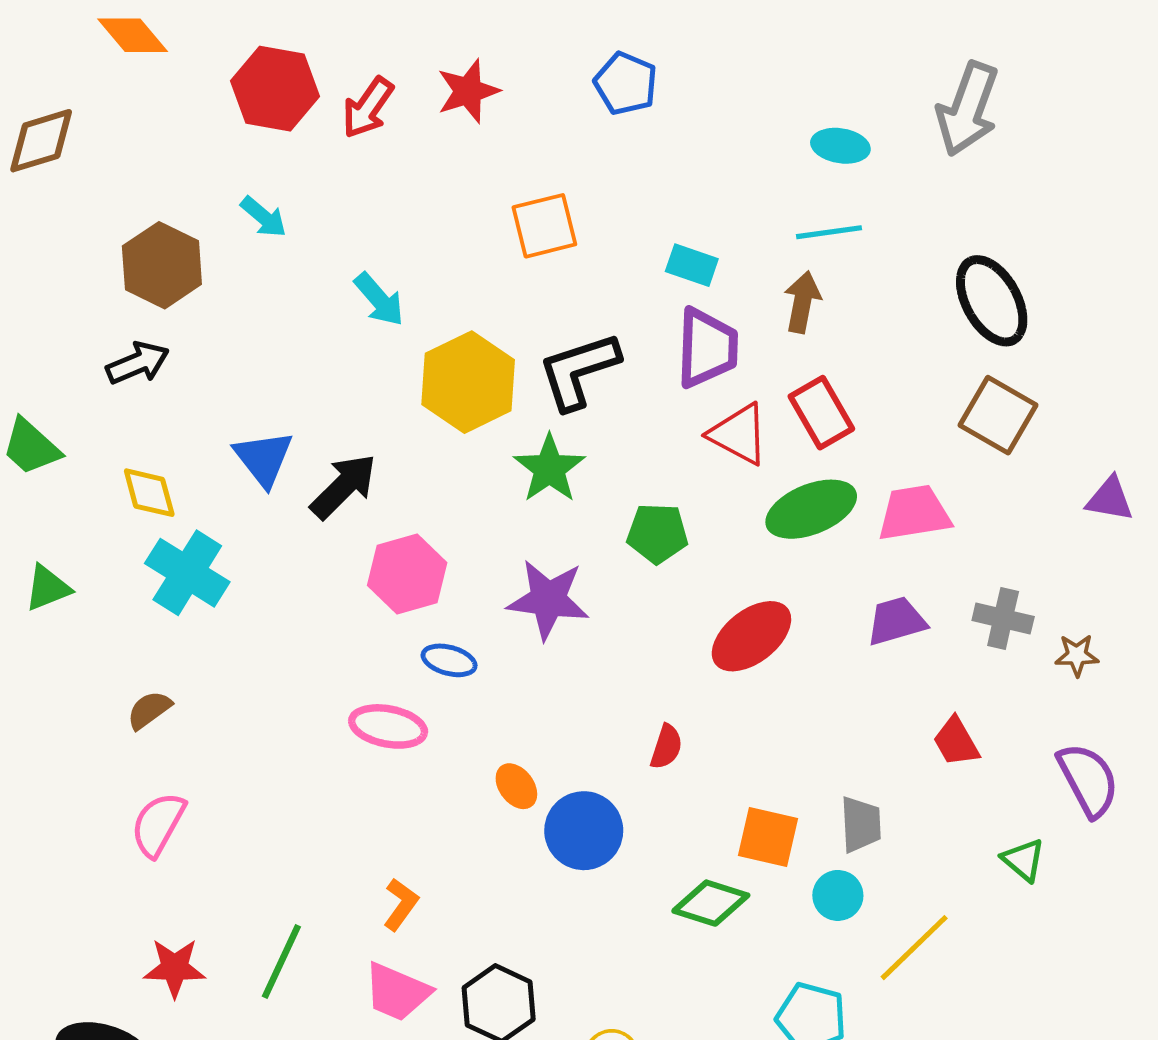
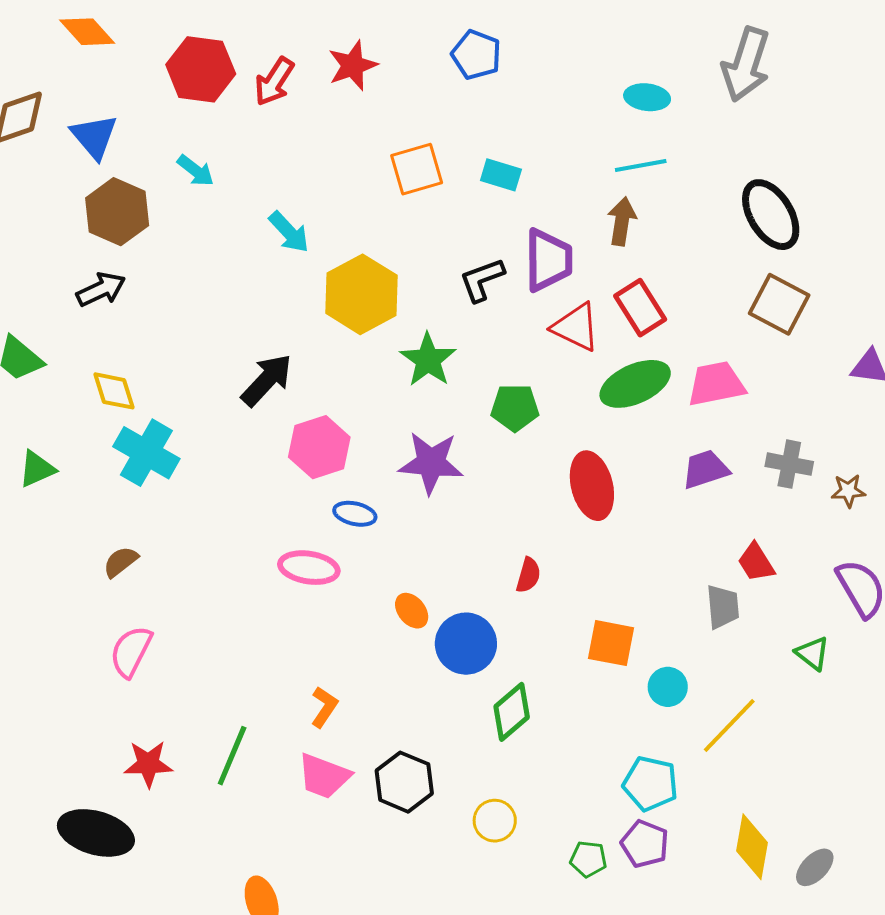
cyan rectangle: (692, 265) -> (501, 175), moved
black L-shape: (579, 371) -> (482, 280), moved, size x0.7
blue triangle: (264, 458) -> (94, 136), moved
red ellipse: (751, 636) -> (592, 486), turned -64
gray trapezoid: (861, 824) -> (723, 607), moved
green diamond: (711, 903) -> (512, 712), moved, turned -56

